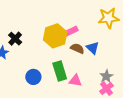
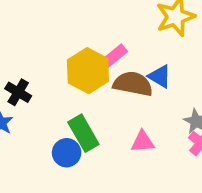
brown semicircle: (77, 48) -> (133, 84), size x1.5
green rectangle: (60, 71) -> (83, 133), moved

